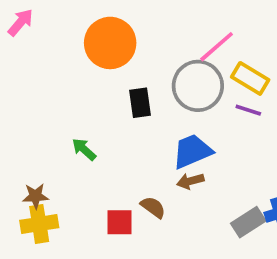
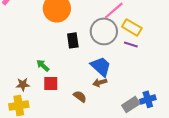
blue trapezoid: (192, 151) -> (101, 66), turned 65
brown star: (35, 196) -> (23, 84), moved
red square: (119, 222) -> (51, 83), moved

